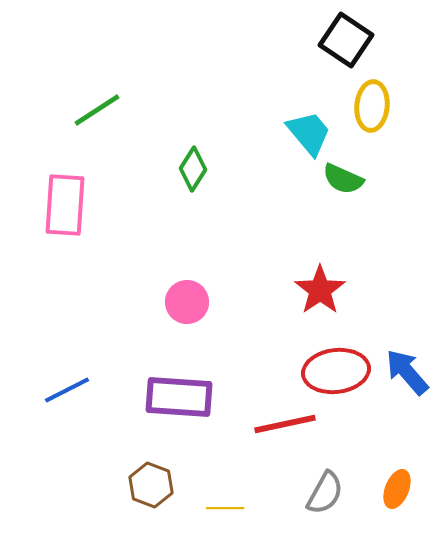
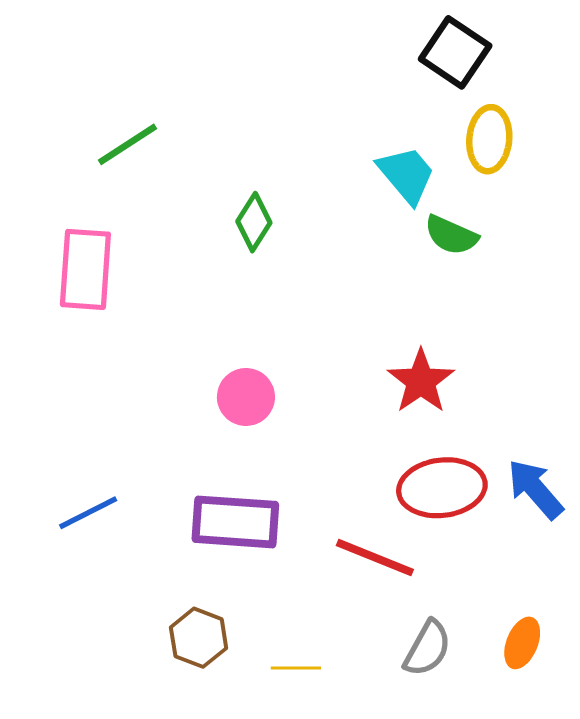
red line: (285, 424) -> (375, 557), turned 34

